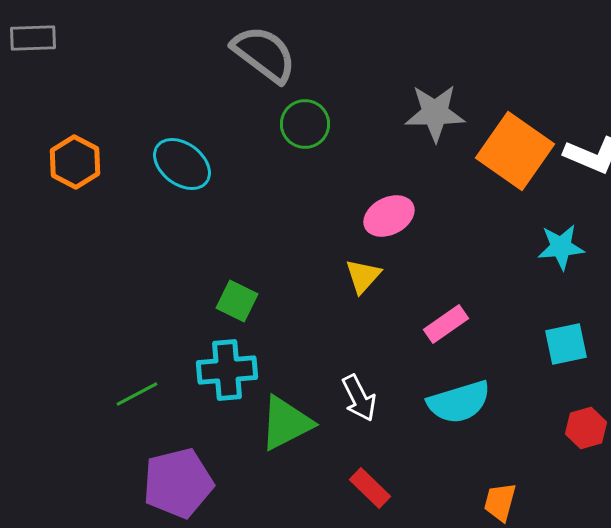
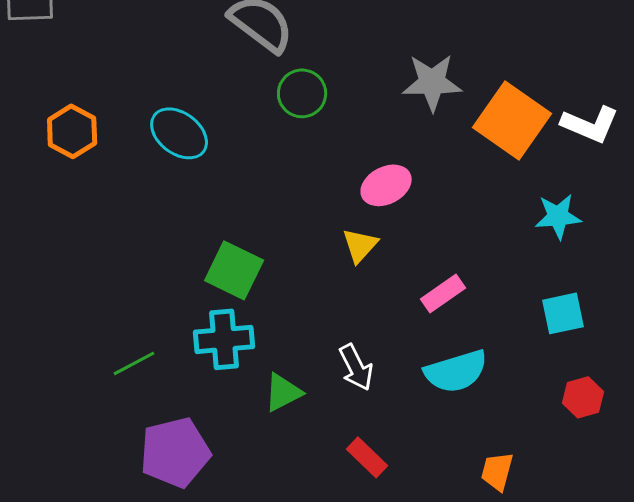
green square: (237, 301) -> (234, 270), size x1.4
green triangle: (286, 423) -> (283, 392), size x0.7

